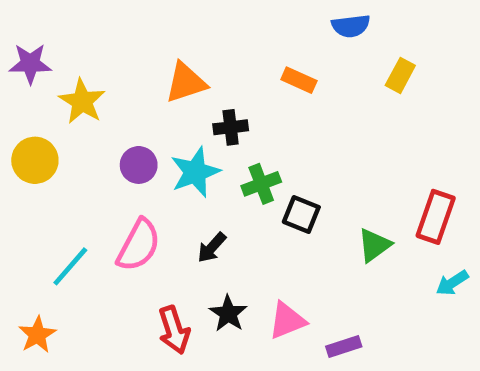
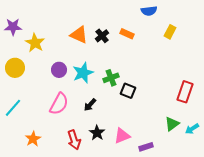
orange triangle: (186, 82) -> (79, 35), turned 42
black cross: (231, 127) -> (102, 36), moved, turned -32
green triangle: (374, 245) -> (172, 124), moved
cyan line: (70, 266) -> (13, 108), moved
cyan arrow: (452, 283) -> (192, 129), moved
orange star: (37, 335) -> (33, 139), moved

